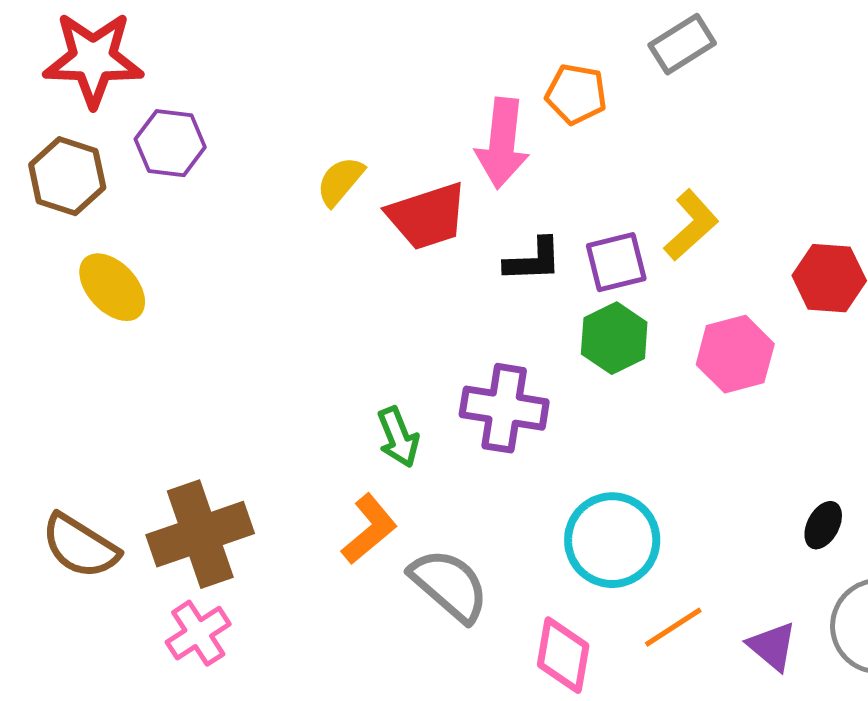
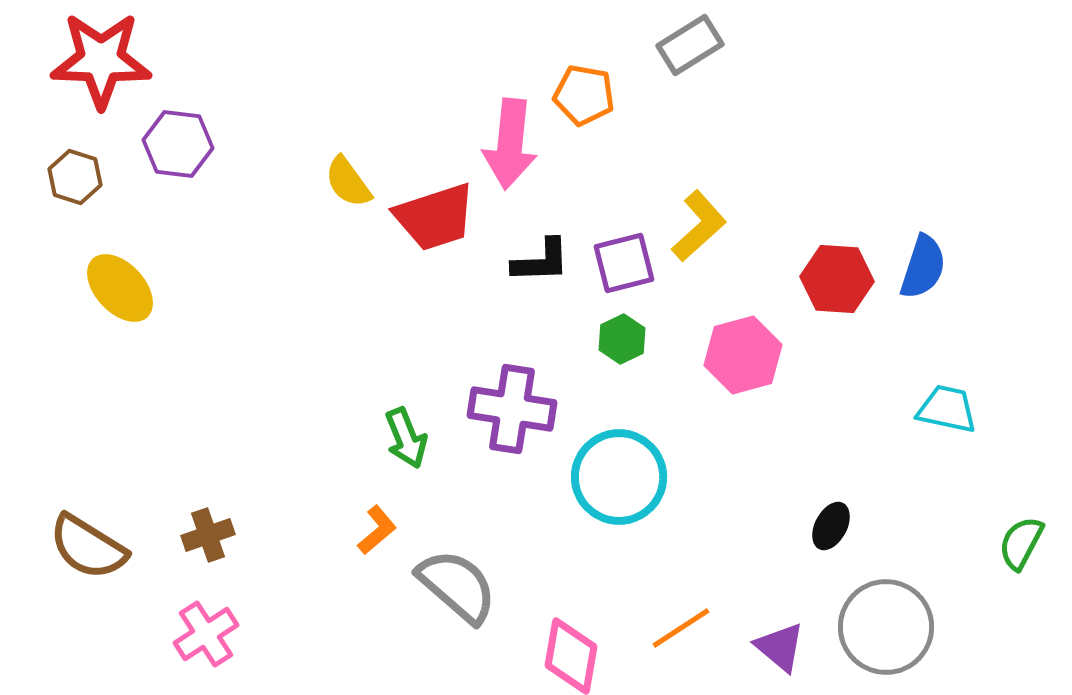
brown hexagon: (67, 176) -> (75, 177), size x0.7
yellow semicircle: (340, 181) -> (348, 182), turned -76
green hexagon: (614, 338) -> (622, 339), size x0.7
orange L-shape: (369, 529) -> (377, 530), size x0.7
brown cross: (200, 534) -> (208, 535), size x0.5
cyan circle: (612, 540) -> (619, 477), moved

